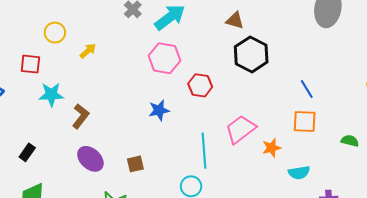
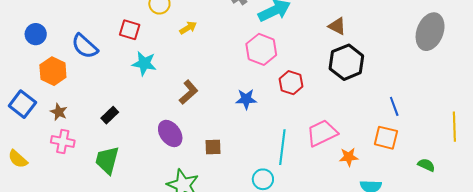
brown L-shape: (81, 116) -> (189, 92), moved

